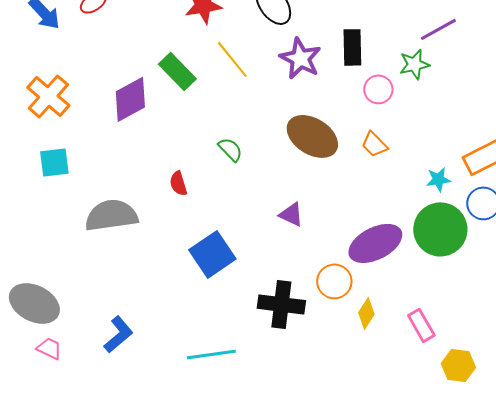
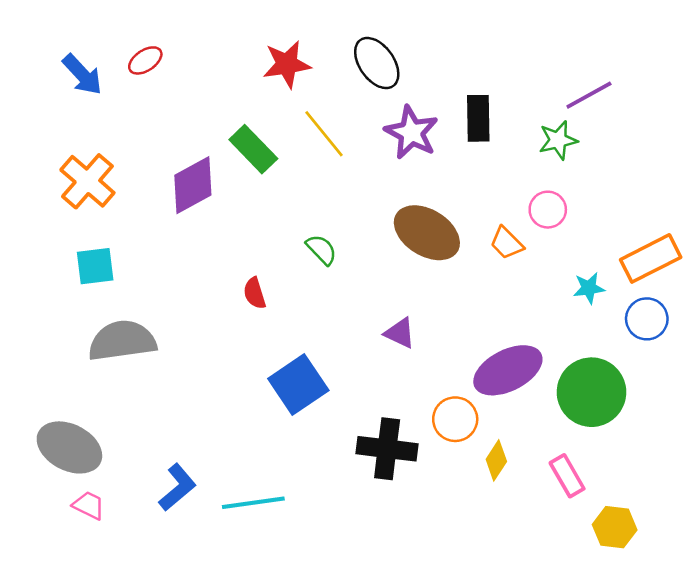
pink circle: (378, 89) -> (548, 210), moved
gray semicircle: (111, 215) -> (122, 341), moved
green circle: (440, 229) -> (591, 392), moved
cyan line: (211, 354) -> (253, 503), moved

